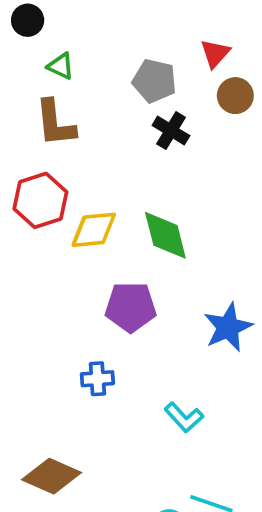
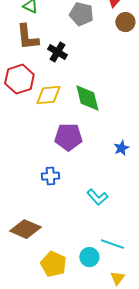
black cross: (171, 131) -> (57, 52), moved
blue star: (228, 327) -> (121, 148), size x0.6

